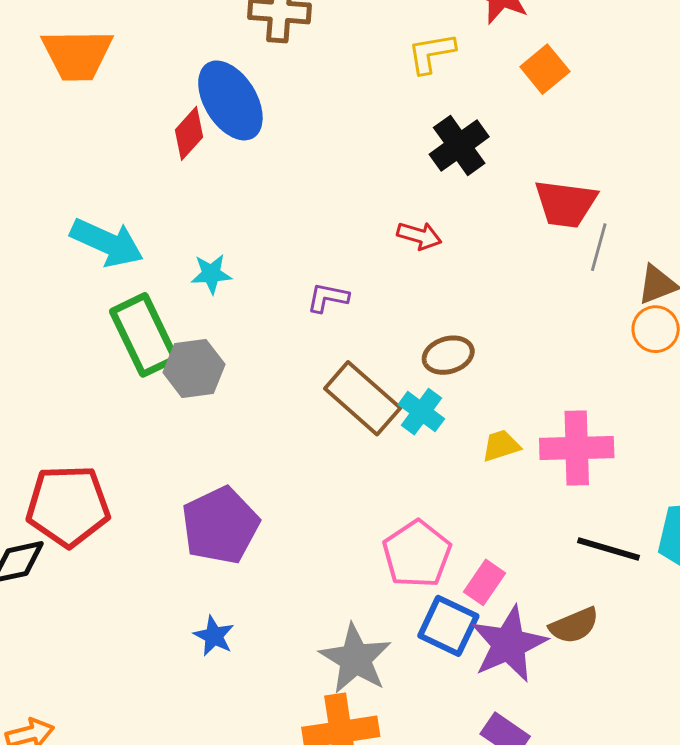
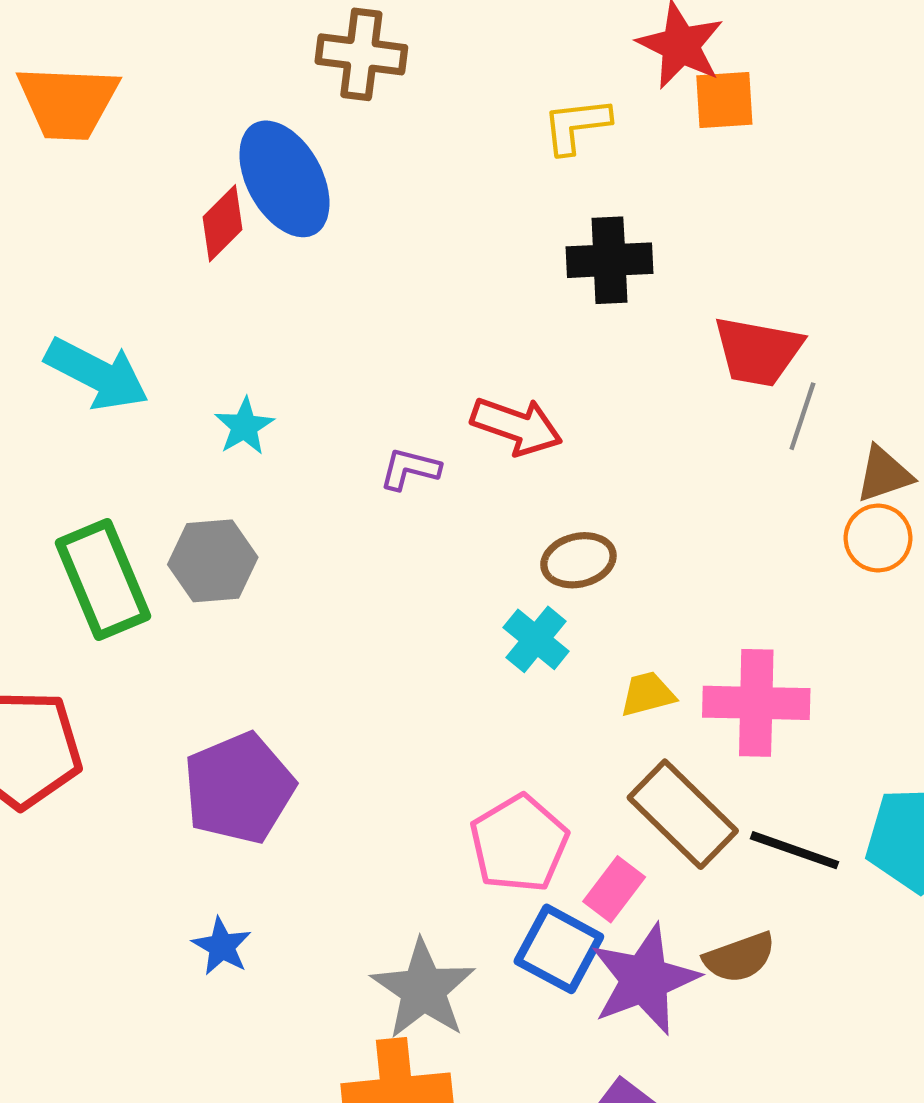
orange square: (545, 69) -> (724, 100), moved, turned 33
black cross: (459, 145) -> (609, 260), turned 30
red arrow: (419, 236) -> (516, 426), moved, size x1.4
cyan star: (211, 274) -> (244, 426), turned -30
green rectangle: (144, 335) -> (103, 579), moved
brown rectangle: (363, 398) -> (683, 814), moved

